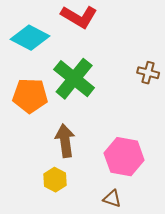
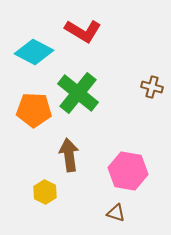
yellow hexagon: (55, 180) -> (45, 192), moved

